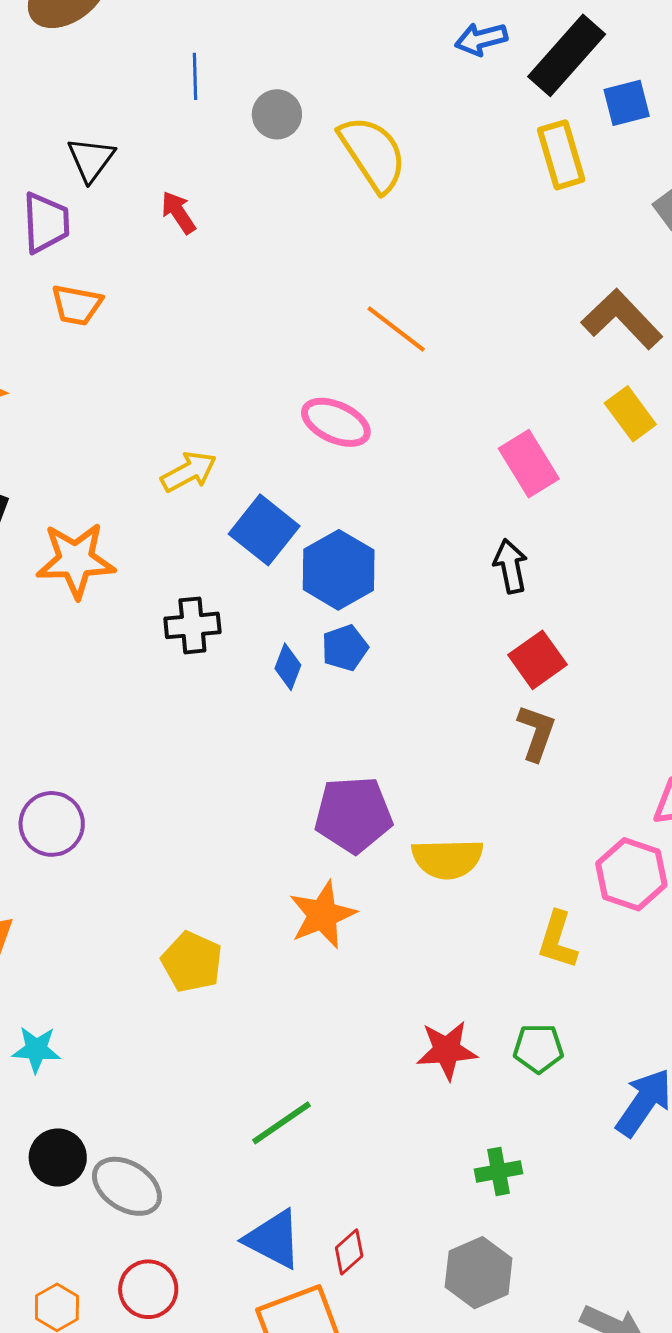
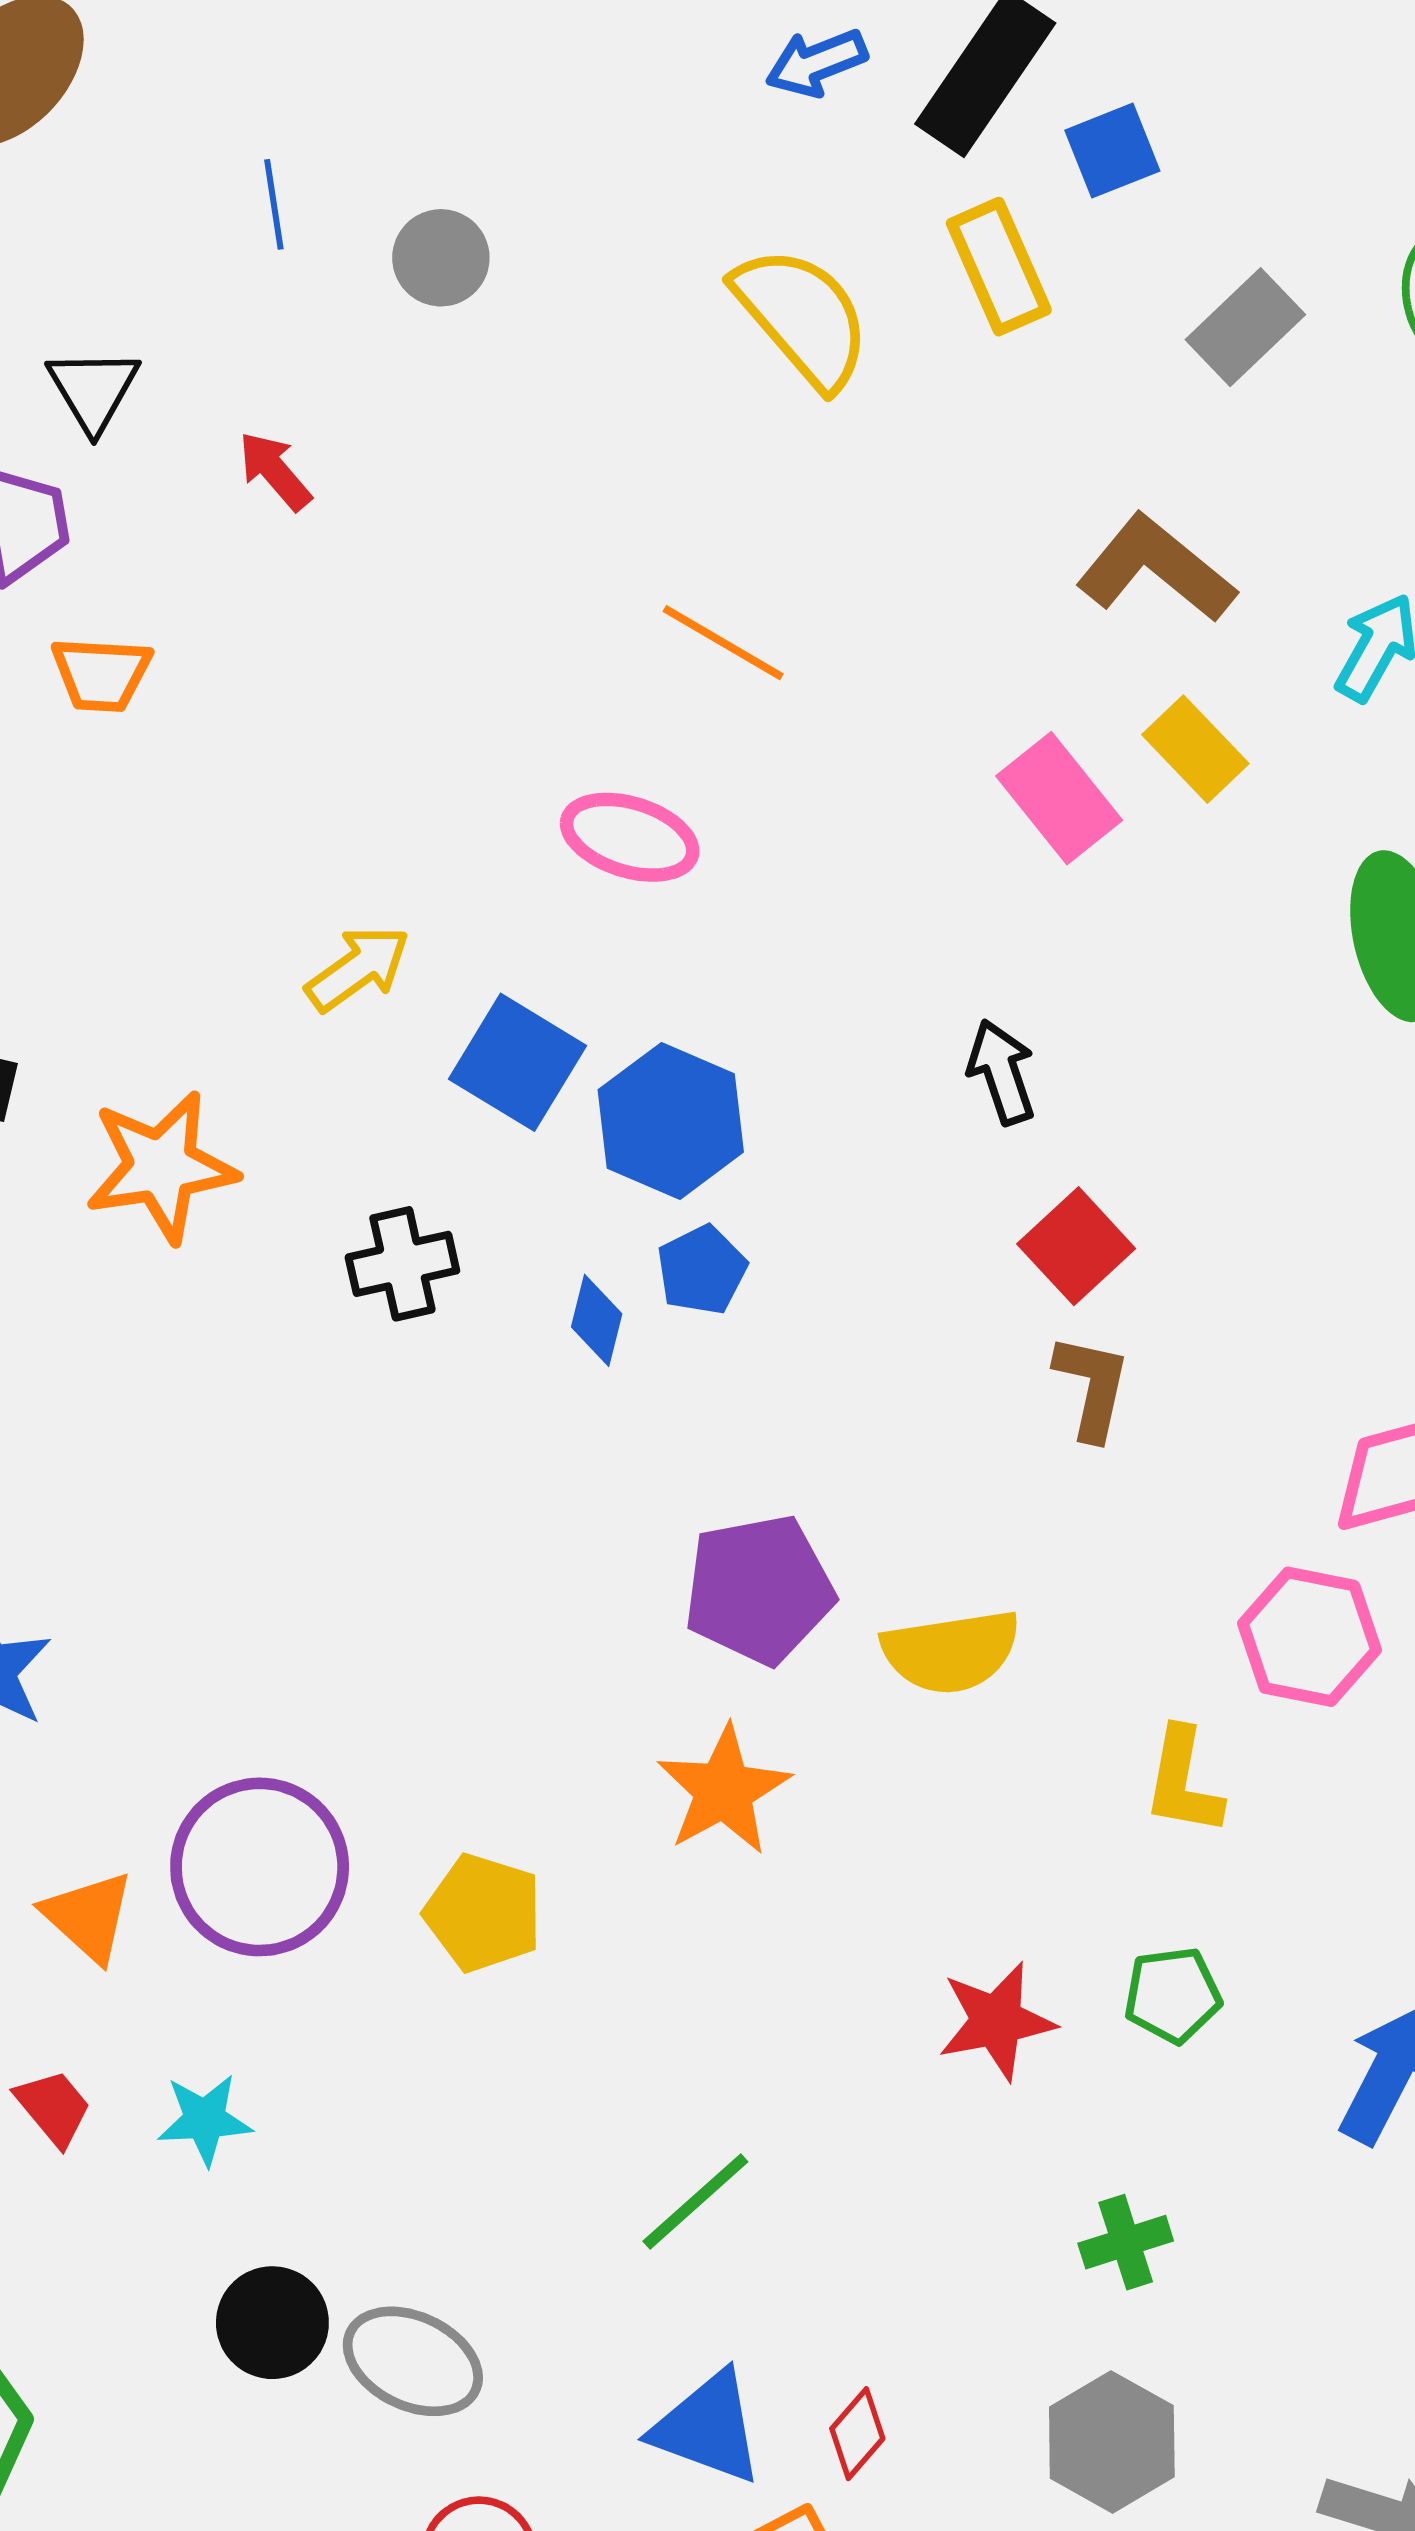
yellow semicircle: (373, 154) -> (802, 317), moved
pink rectangle: (529, 464) -> (1059, 798), moved
purple circle: (52, 824) -> (260, 1867), moved, size x1.4

